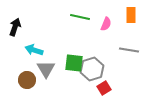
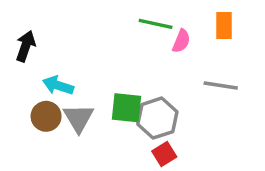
green line: (80, 17) -> (156, 24), moved
brown circle: (27, 80) -> (46, 116), moved
red square: (104, 88) -> (164, 154), moved

